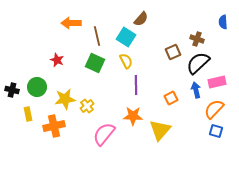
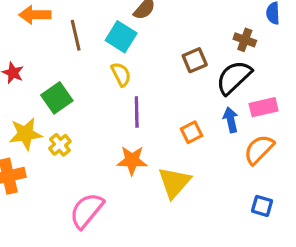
brown cross: (197, 39) -> (245, 40), moved
green square: (95, 63) -> (57, 98), moved, turned 30
blue square: (216, 131) -> (262, 206), moved
pink semicircle: (104, 134) -> (87, 211), moved

